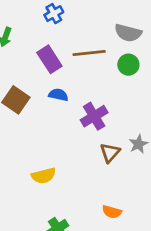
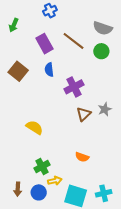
brown line: (89, 53) -> (74, 41), turned 40
blue semicircle: (58, 95) -> (49, 70), turned -112
yellow semicircle: (44, 176) -> (34, 127), turned -138

